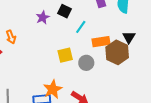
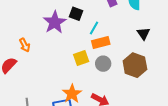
purple star: (43, 17) -> (55, 22), size x1.6
orange rectangle: (101, 42) -> (101, 43), moved
brown hexagon: (117, 52) -> (135, 65), moved

